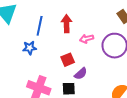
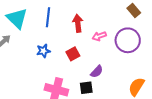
blue line: (40, 26) -> (48, 17), moved
red square: (68, 60) -> (73, 54), moved

